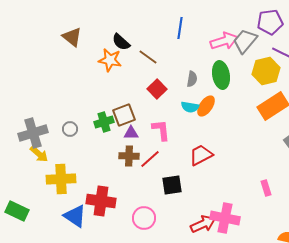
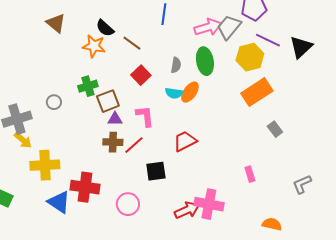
green cross: (104, 122) -> (88, 86), moved
gray circle: (70, 129) -> (54, 102), moved

